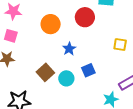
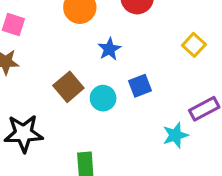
yellow square: (120, 45) -> (194, 45), turned 32

